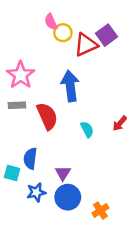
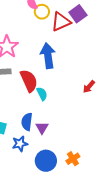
cyan semicircle: (87, 129) -> (42, 94), moved
blue semicircle: (30, 158) -> (27, 122), moved
blue circle: (68, 197) -> (46, 161), moved

